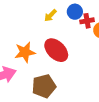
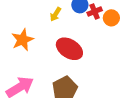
orange star: (25, 52) -> (22, 40), moved

